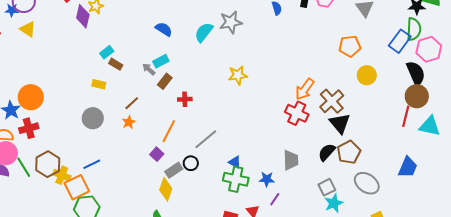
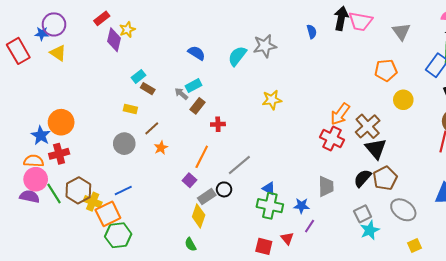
brown line: (132, 103) -> (152, 128), moved

